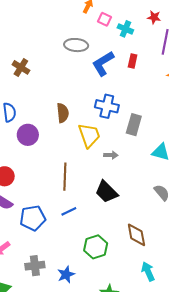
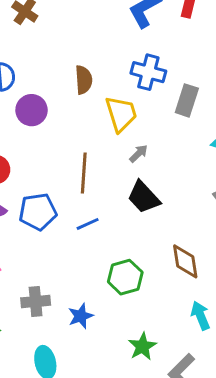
gray arrow: (111, 155) -> (139, 154), moved, turned -48
blue pentagon: (33, 218) -> (38, 212), moved

